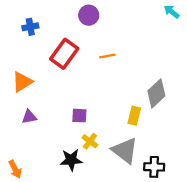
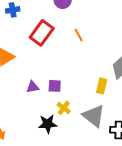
orange line: (107, 56) -> (79, 35), turned 72
purple triangle: (29, 117) -> (33, 87), moved

